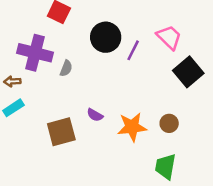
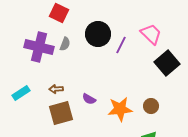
gray semicircle: (66, 68) -> (65, 44), moved
brown arrow: (12, 81) -> (56, 89), moved

